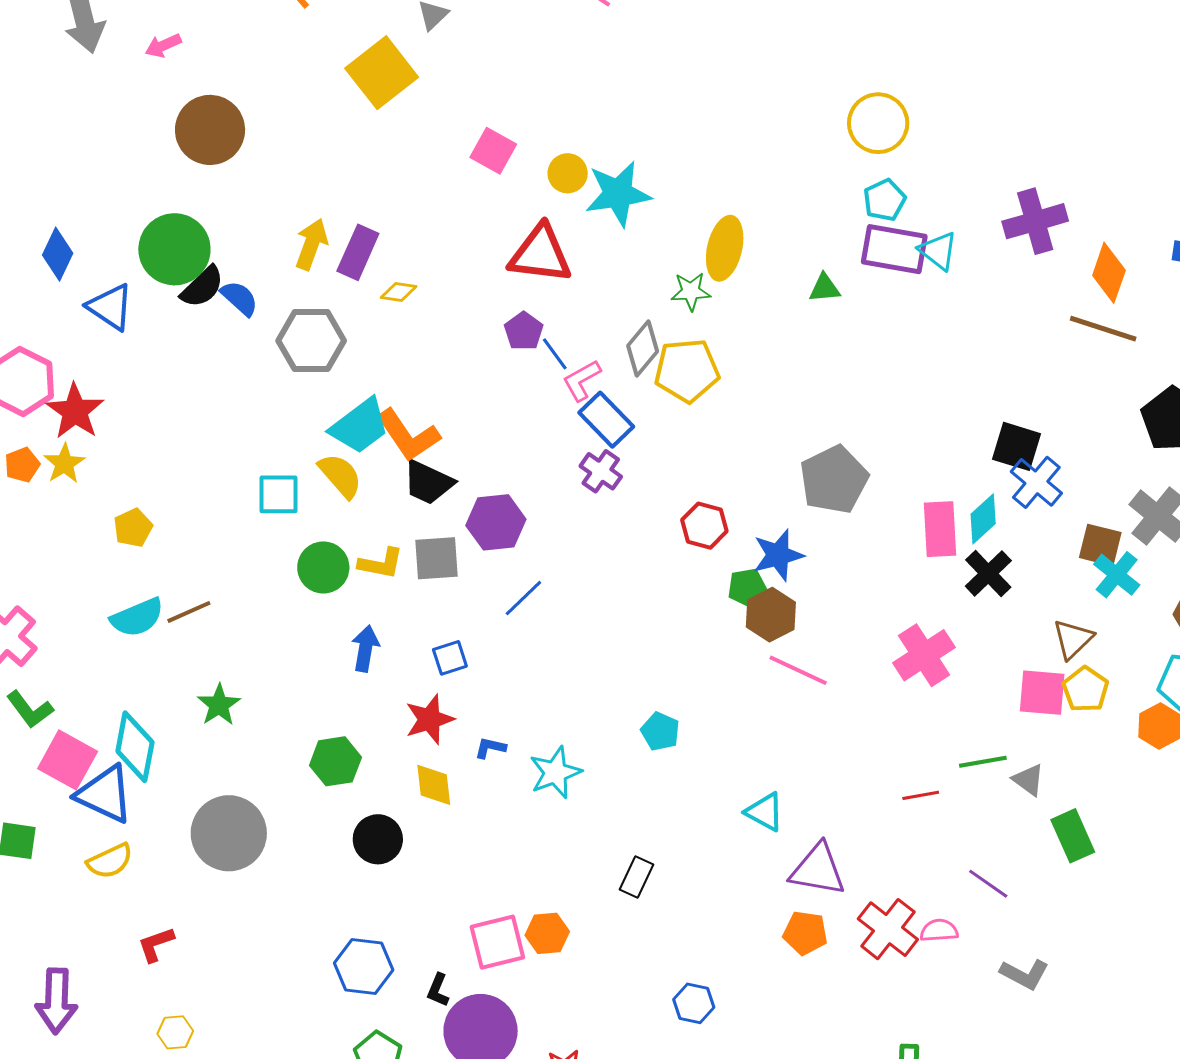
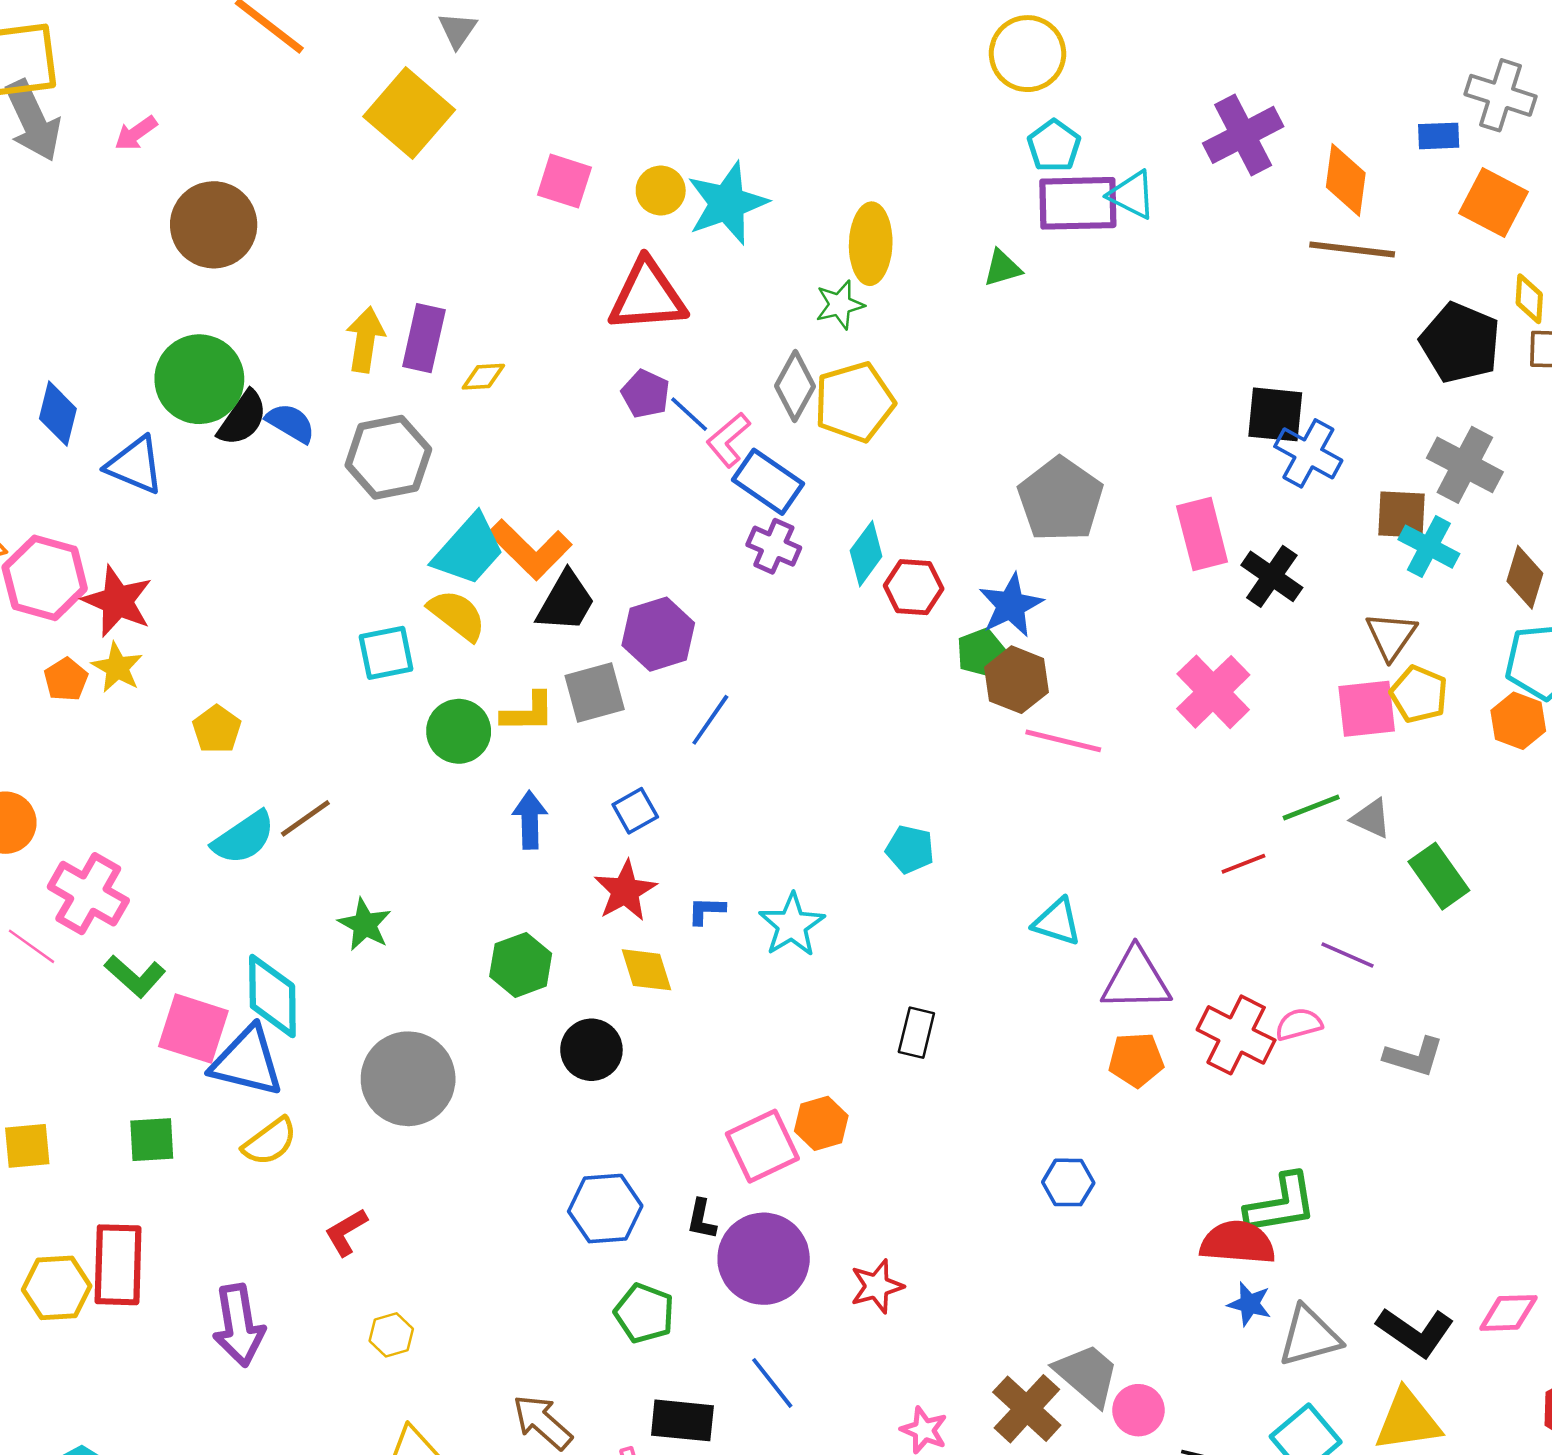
black trapezoid: (428, 482) -> (566, 602), turned -74
cyan diamond: (983, 519) -> (866, 554), moved
blue hexagon: (694, 1003) -> (1068, 1182), moved

